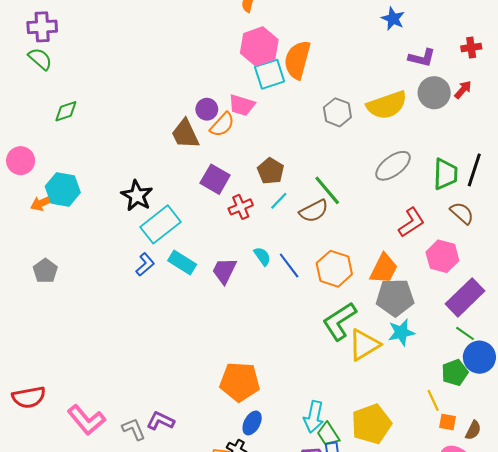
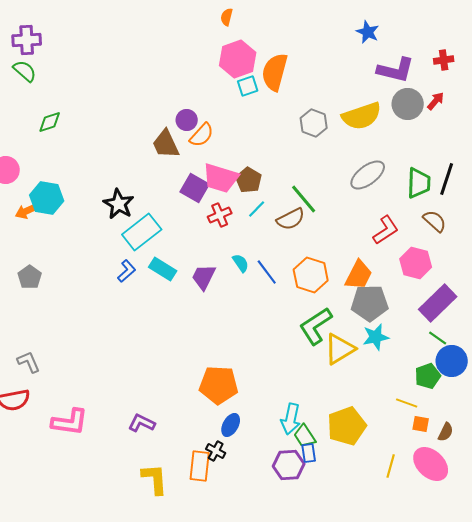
purple L-shape: (422, 58) -> (396, 70), size x1.4
cyan square: (270, 74) -> (248, 86), size x0.7
pink trapezoid: (242, 105) -> (221, 178), moved, size x1.4
yellow line: (433, 400) -> (407, 403), turned -45
pink L-shape: (86, 420) -> (70, 422), turned -42
gray L-shape: (134, 429) -> (29, 362), moved

